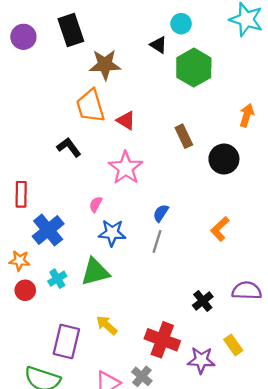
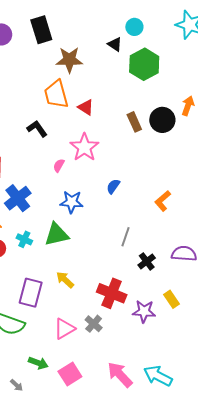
black circle: (224, 159) -> (162, 120), moved
pink semicircle: (96, 204) -> (59, 165), moved
gray line: (157, 241) -> (125, 237), moved
cyan cross: (57, 279) -> (24, 239), turned -35

